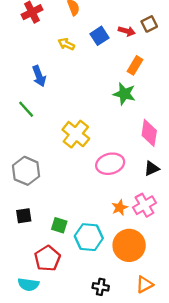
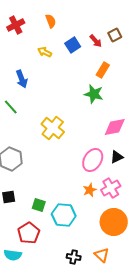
red arrow: (127, 31) -> (96, 41), turned 32
pink diamond: (149, 133) -> (115, 127), turned 70
pink ellipse: (110, 164) -> (93, 160), moved, turned -45
orange circle: (129, 245) -> (114, 222), moved
orange triangle: (144, 284) -> (102, 255), moved, turned -49

